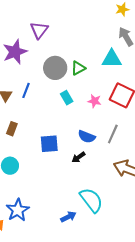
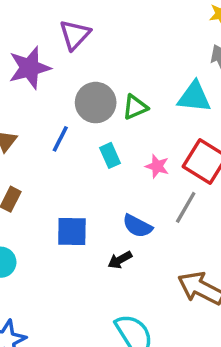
blue line: (26, 90) -> (60, 139), moved
gray line: (113, 134) -> (186, 207), moved

